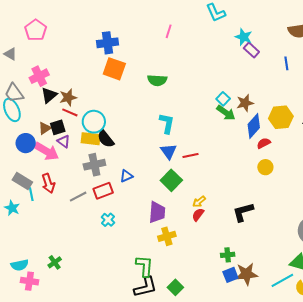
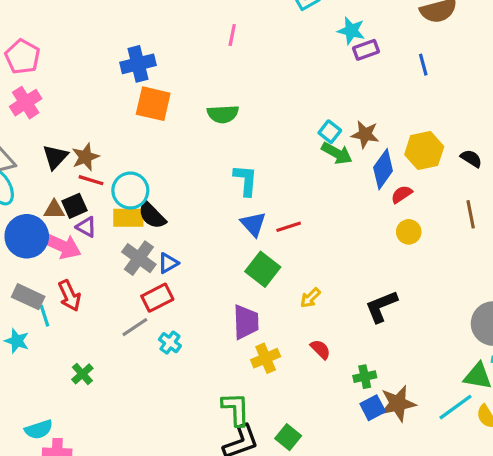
purple rectangle: (251, 50) -> (366, 50), turned -56
pink cross: (39, 76) -> (26, 103), moved
brown star: (245, 103) -> (365, 134), turned 30
brown triangle: (45, 128) -> (54, 210), turned 40
blue circle: (26, 143) -> (27, 236), size x1.4
gray cross: (94, 165) -> (139, 258), turned -35
blue triangle: (126, 176) -> (168, 263), moved
gray line: (78, 197) -> (135, 327), moved
red semicircle: (198, 215) -> (320, 349), moved, turned 104
green cross: (55, 262) -> (82, 374), moved

